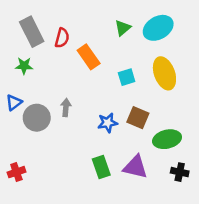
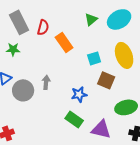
brown square: (138, 118) -> (106, 80), moved
green rectangle: (101, 167) -> (74, 119), moved, turned -36

